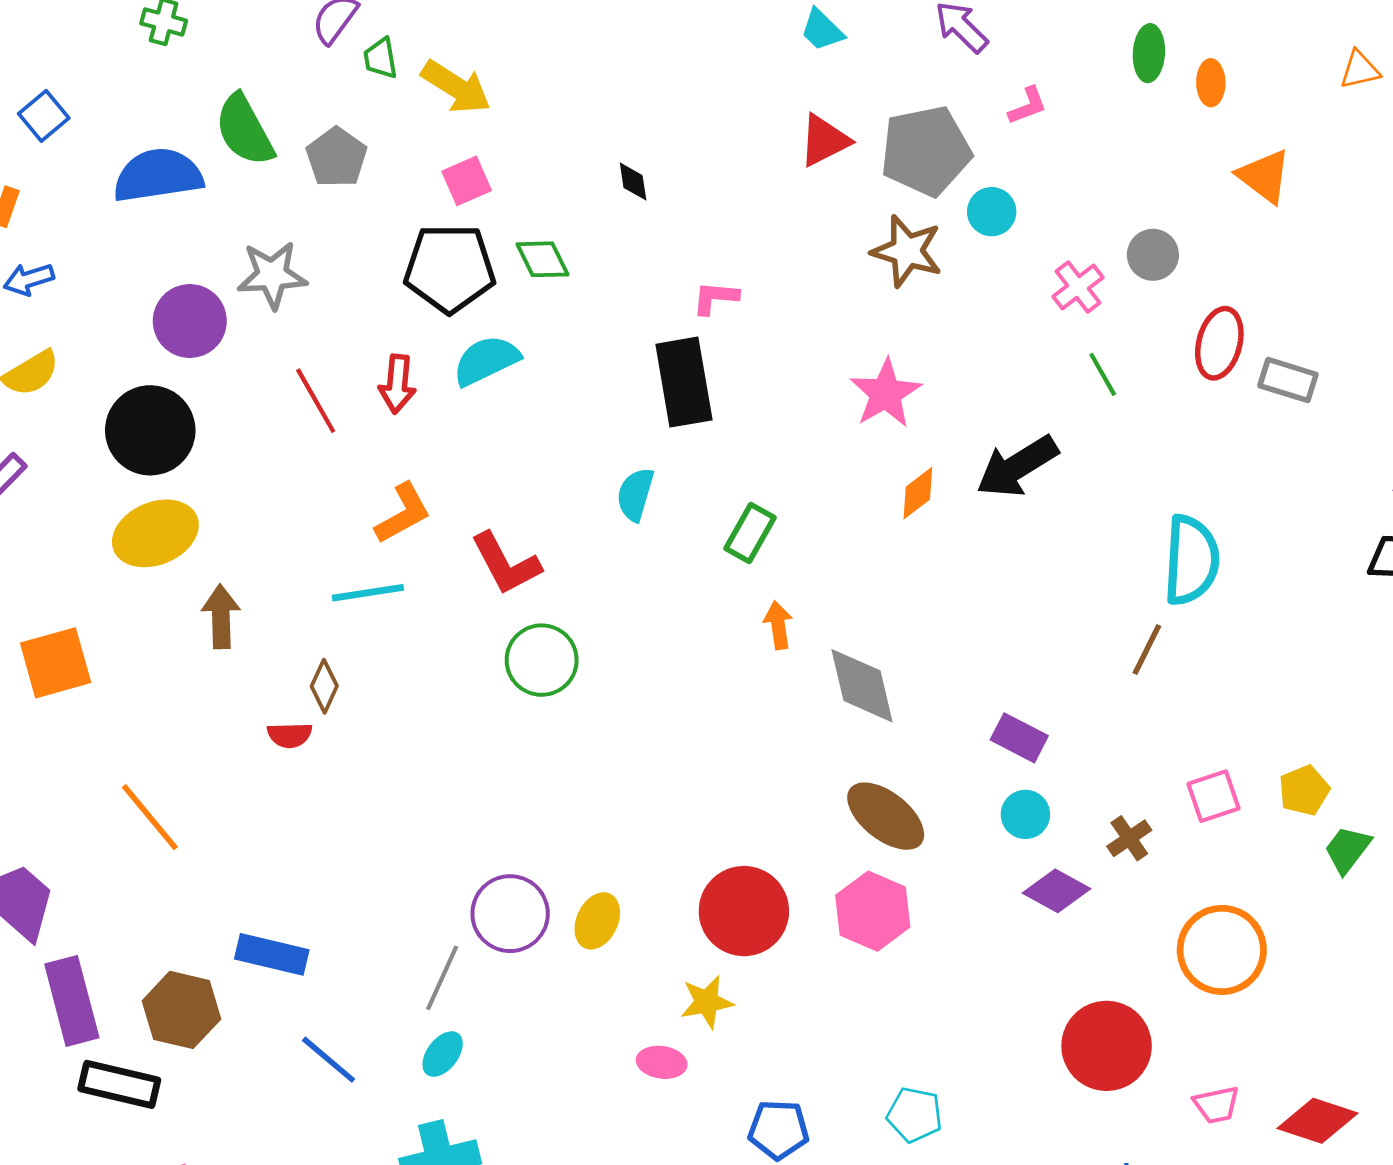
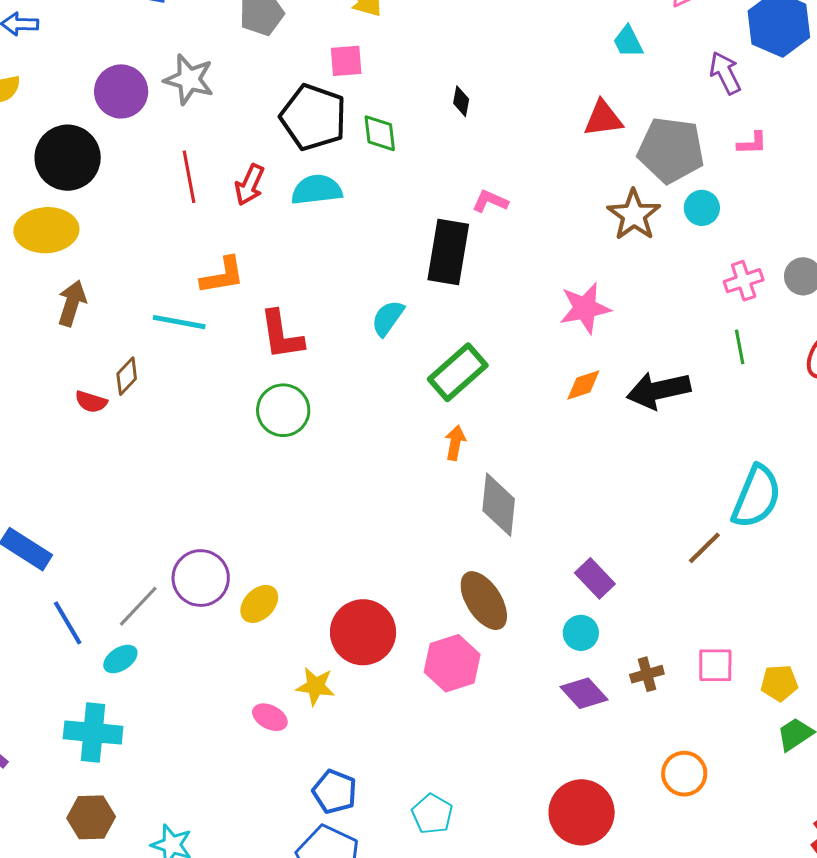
green rectangle: (750, 533) -> (458, 372), size x1.4
orange circle: (1222, 950) -> (684, 774), size x0.7
blue line: (329, 1060) -> (68, 623), moved

